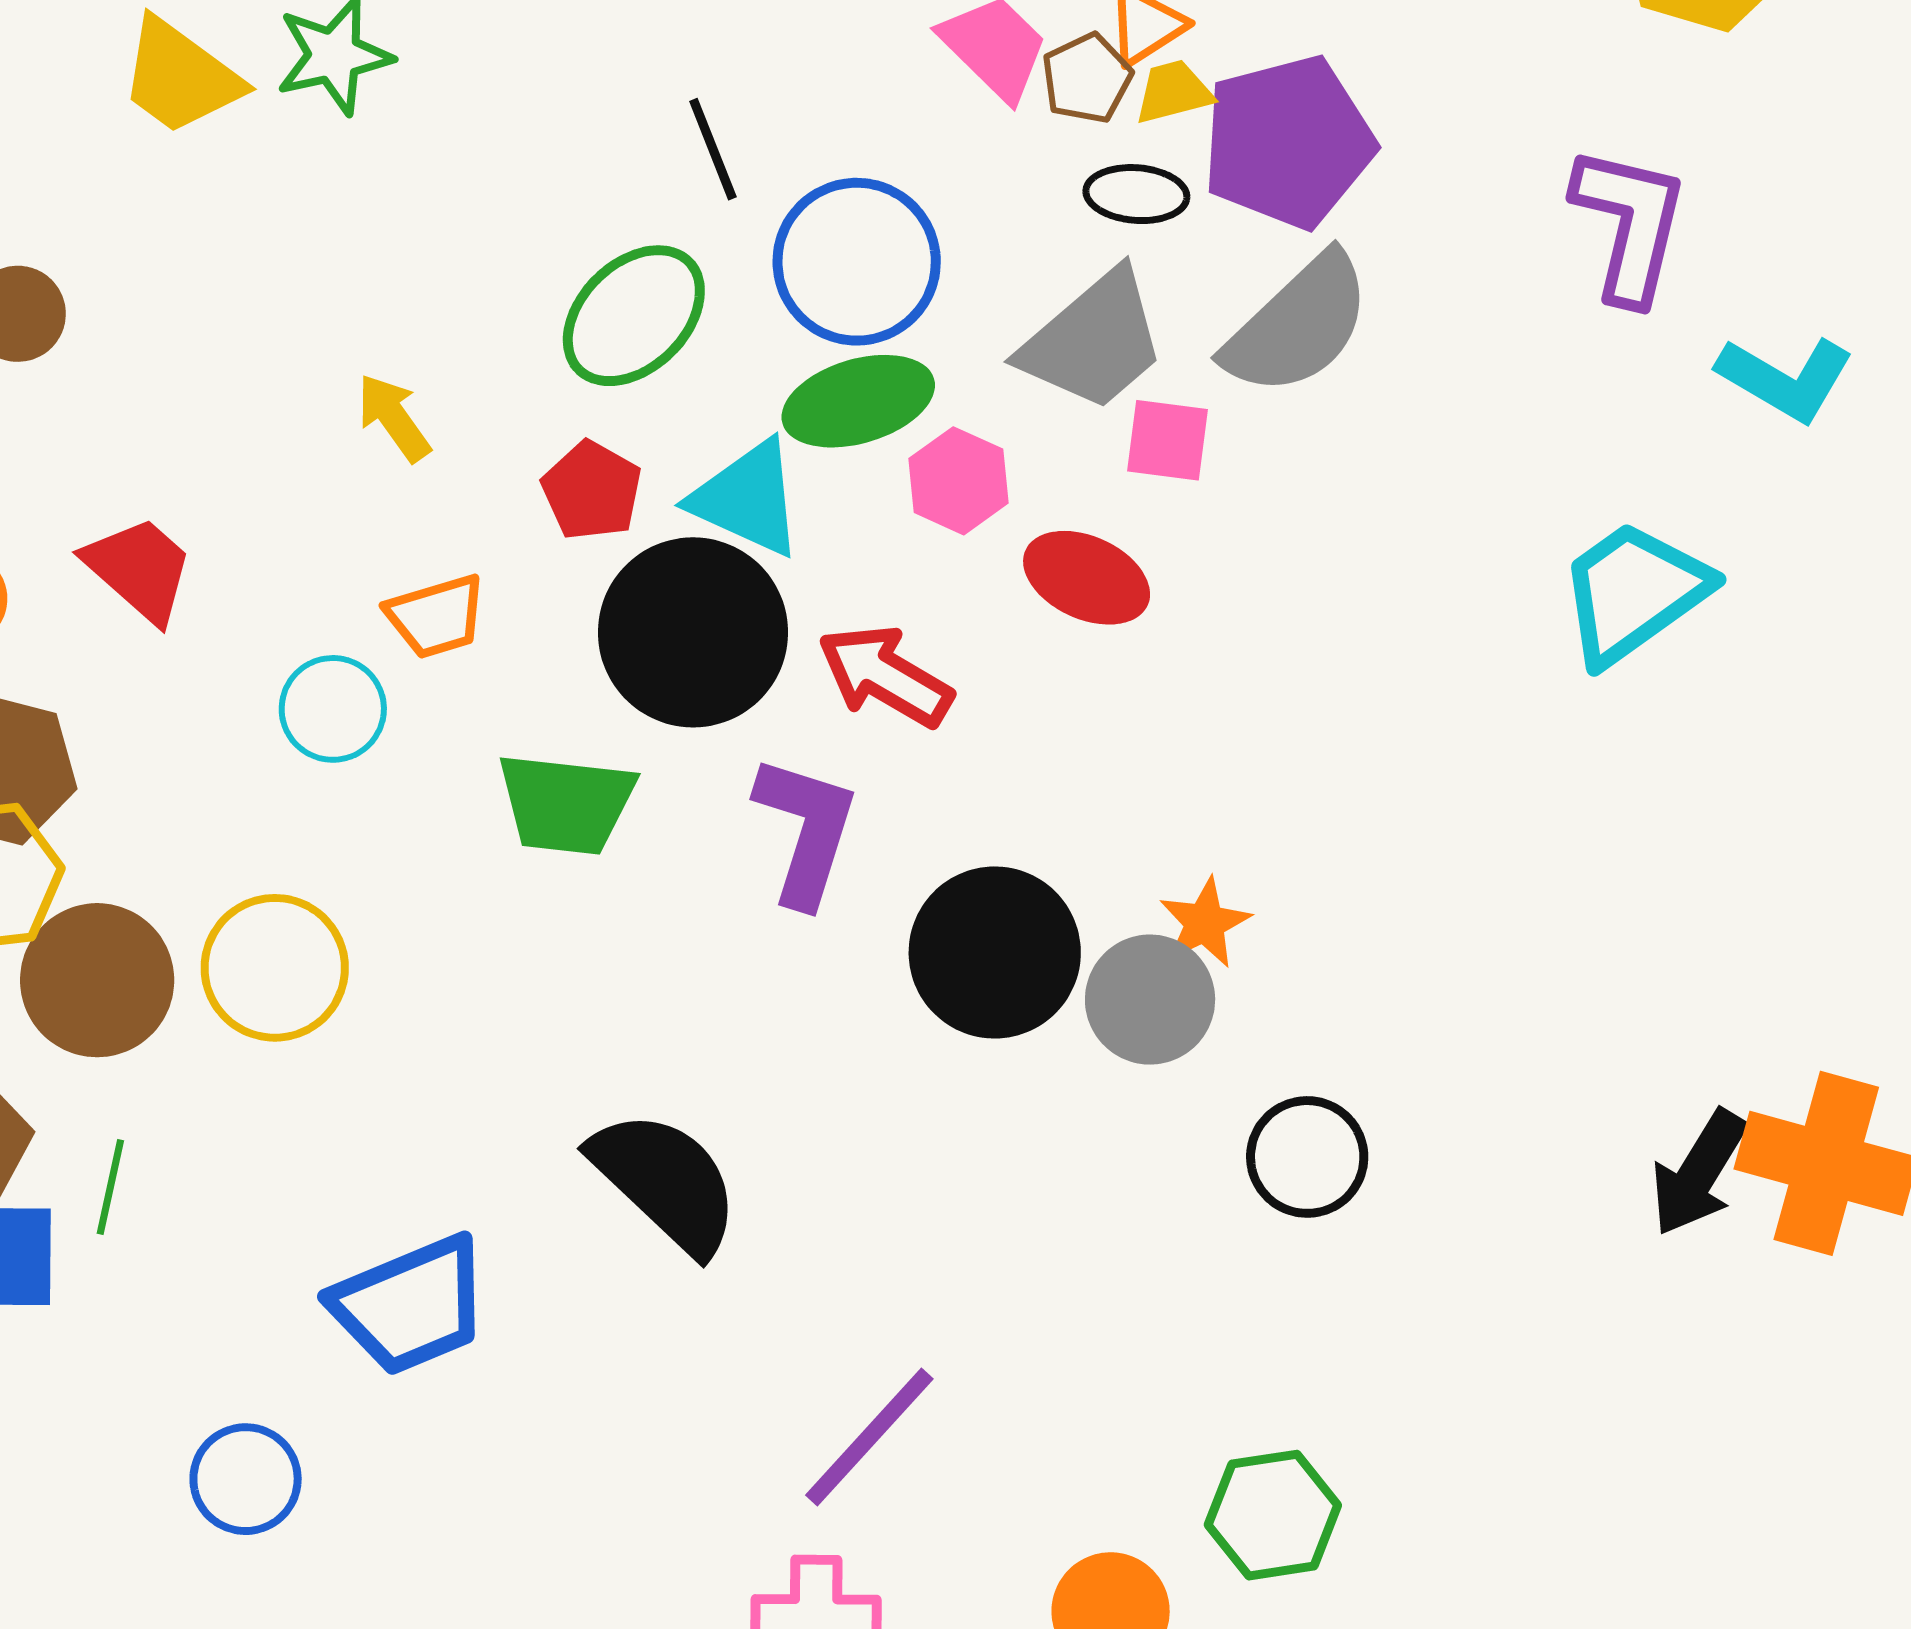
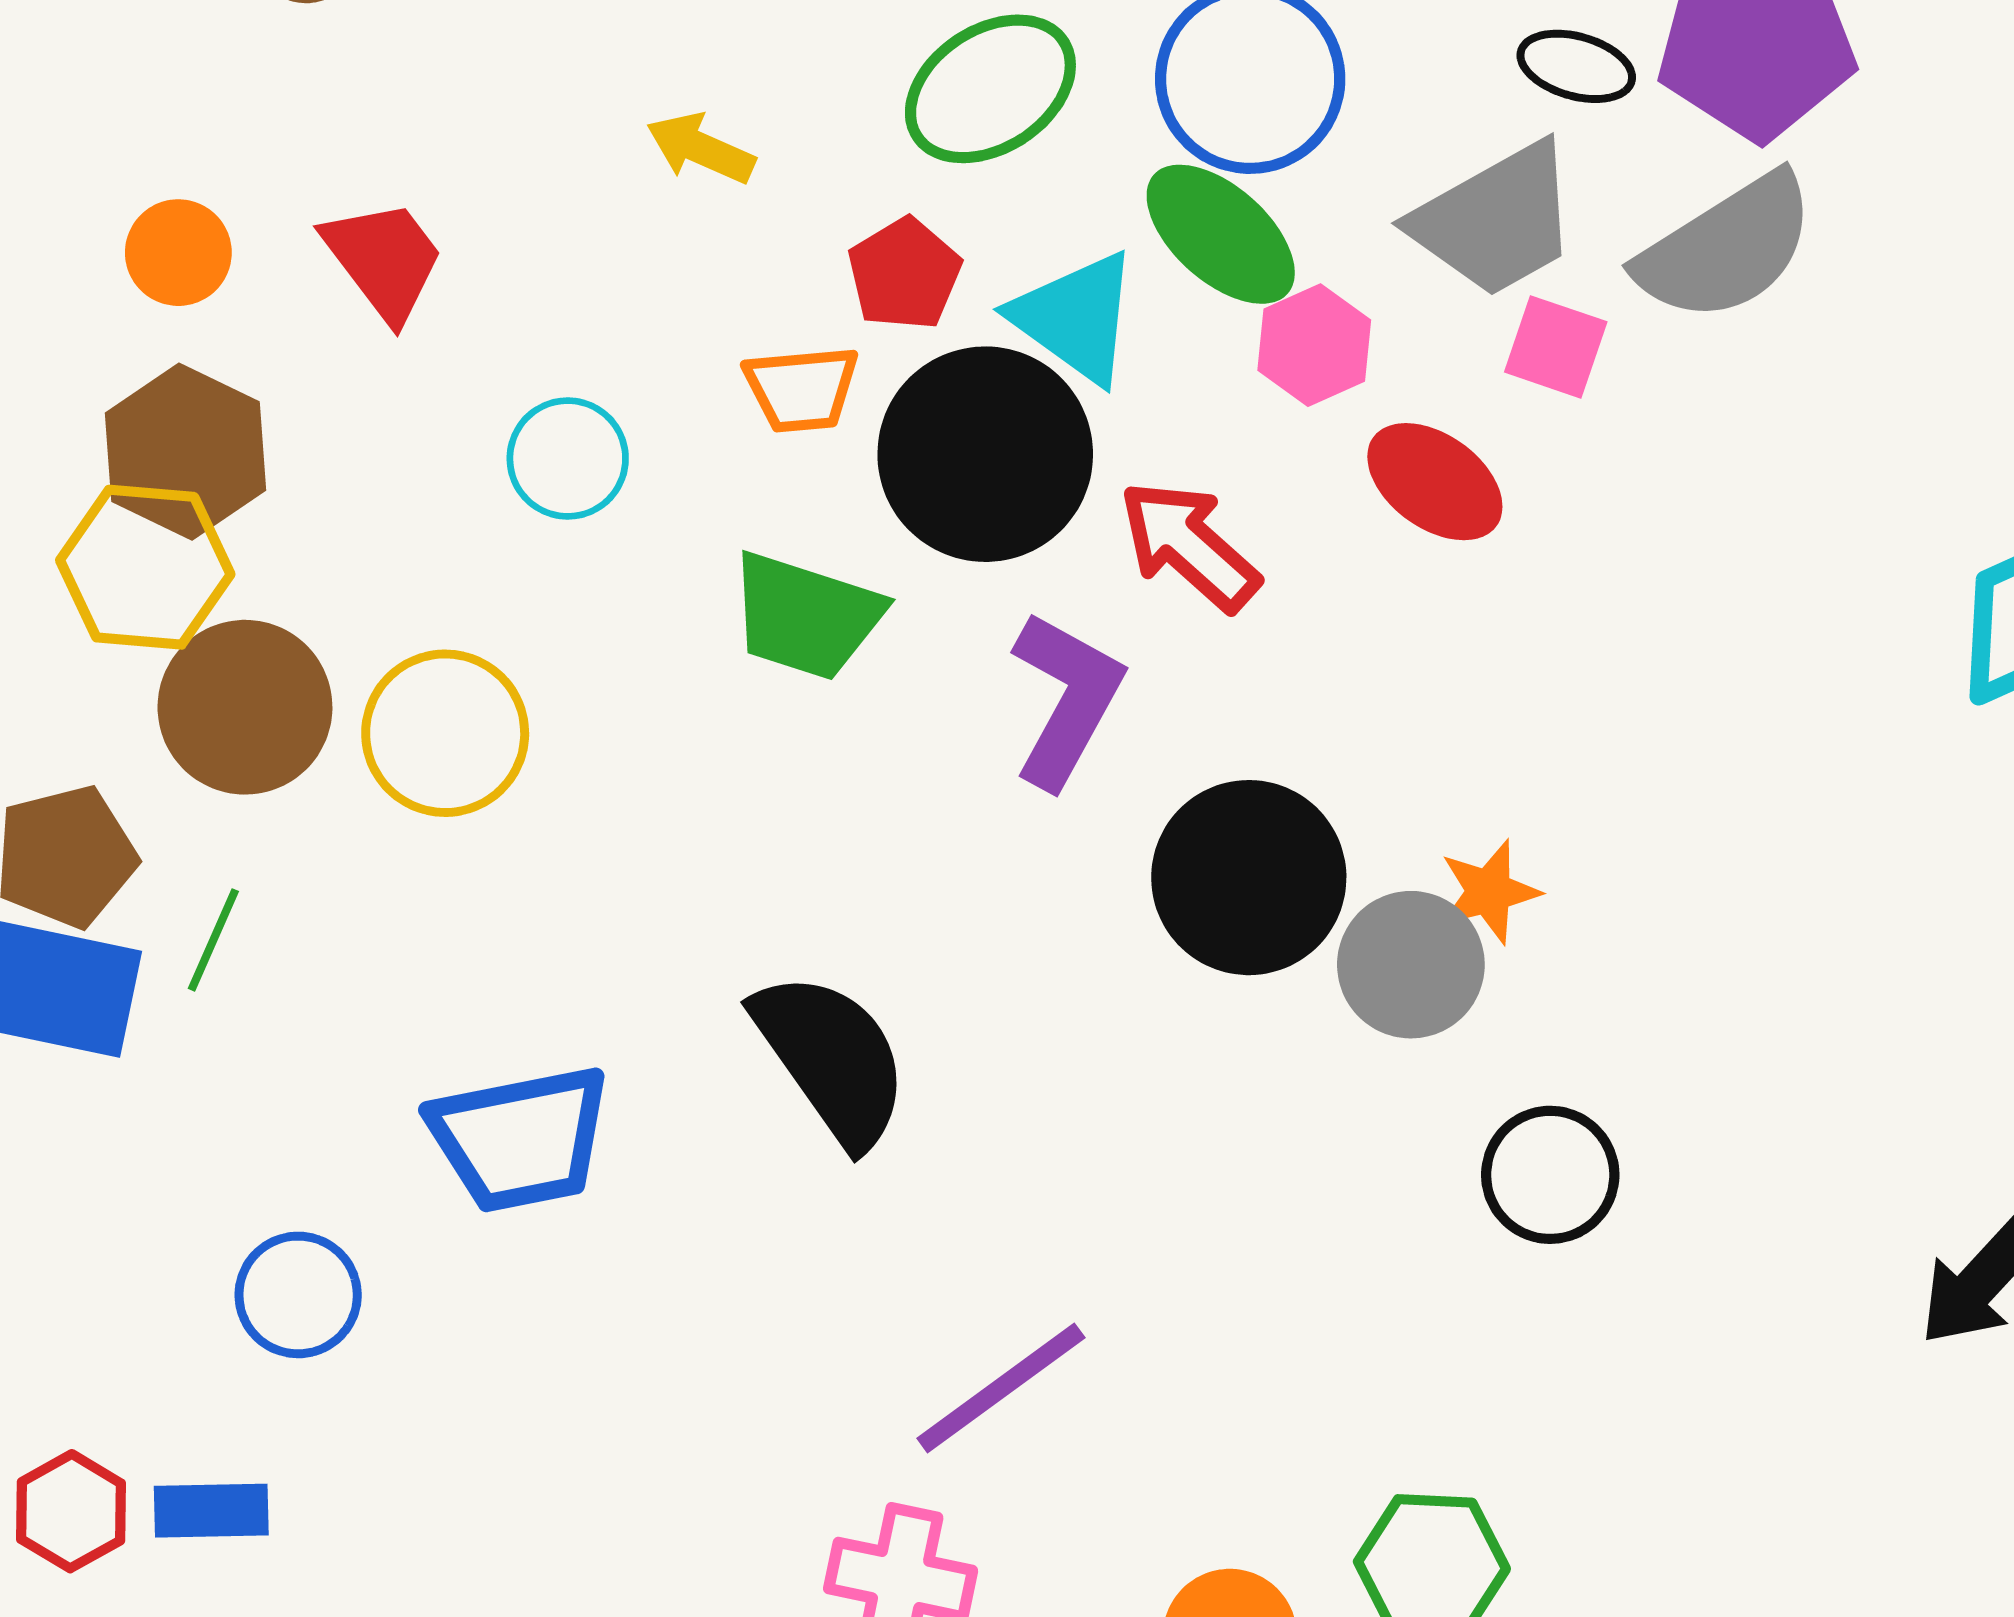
green ellipse: (858, 401) -> (1221, 234), turned 47
yellow arrow: (394, 418) -> (701, 148), turned -42
orange trapezoid: (436, 616) -> (802, 389), moved

